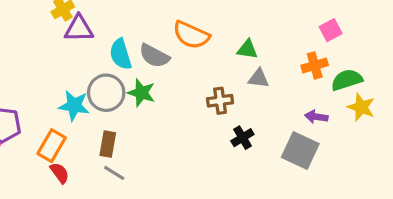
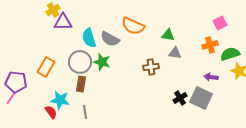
cyan star: (74, 106) -> (60, 100), moved
black cross: (242, 138) -> (180, 98), moved
brown rectangle: (108, 144) -> (81, 84), moved
orange rectangle: (52, 146) -> (46, 67), moved
gray line: (114, 173) -> (85, 112), turned 48

